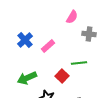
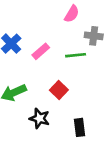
green line: (79, 63) -> (76, 55), moved

